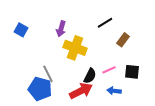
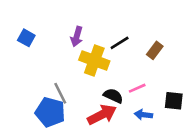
black line: (105, 23) -> (120, 43), moved
black square: (132, 72) -> (174, 101), moved
black semicircle: (90, 76) -> (113, 96), turned -91

